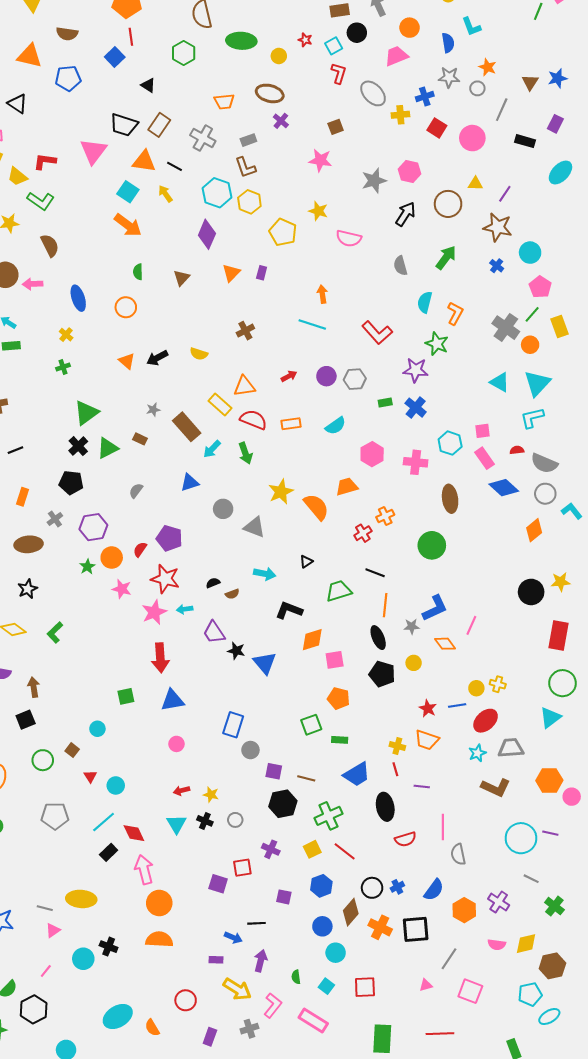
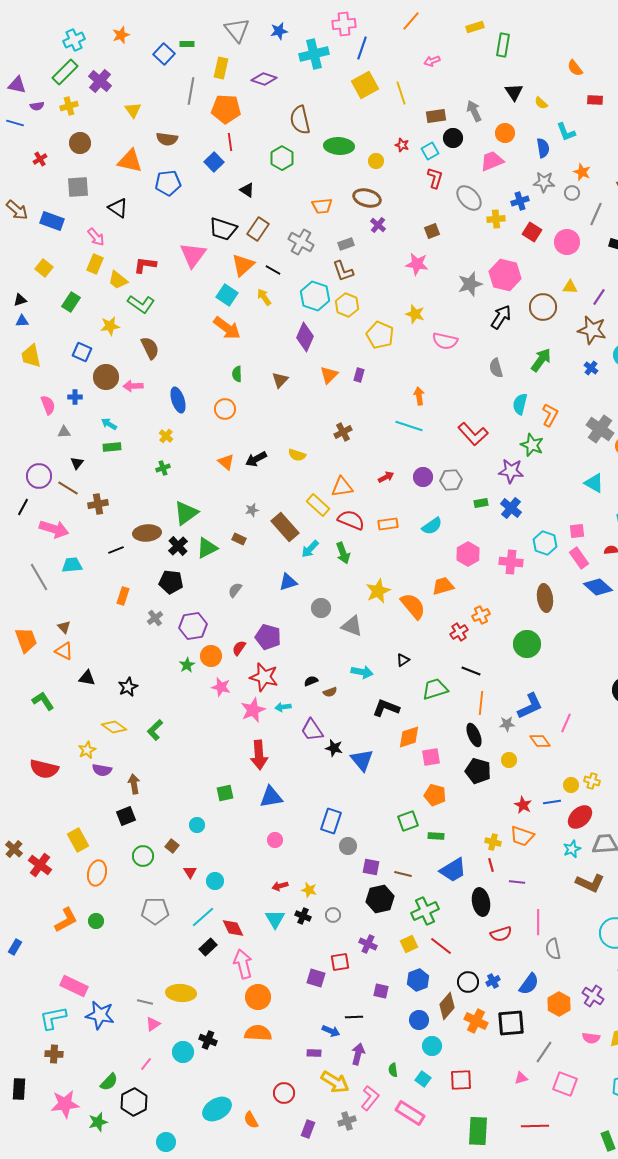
orange triangle: (144, 161) -> (243, 265), turned -50
pink hexagon: (410, 171) -> (505, 275), size x1.4
brown ellipse: (29, 544) -> (147, 533), moved

